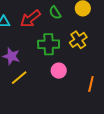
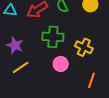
yellow cross: (78, 40) -> (84, 47), moved, turned -36

